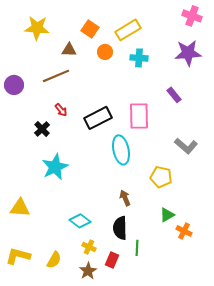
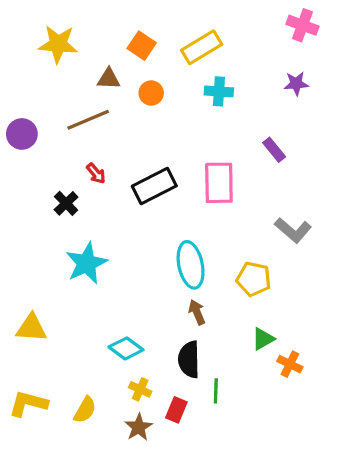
orange circle: (105, 52) -> (151, 93), moved
purple star: (188, 53) -> (296, 84), size x0.6
cyan ellipse: (121, 150) -> (191, 265), moved

